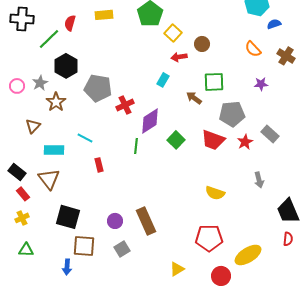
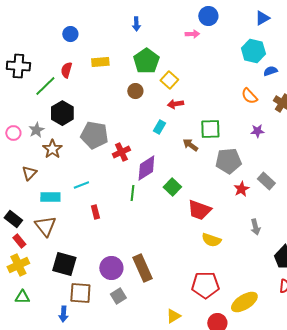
brown circle: (202, 44) -> (135, 91), moved
cyan line: (85, 138) -> (81, 185), turned -49
red trapezoid: (213, 140) -> (199, 210), moved
yellow cross: (22, 218) -> (18, 265), size x1.5
purple circle: (115, 221) -> (111, 268), size x1.5

